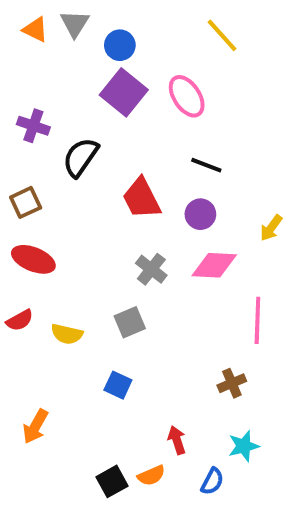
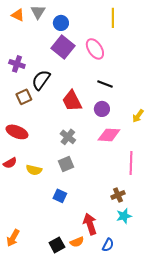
yellow line: (222, 35) -> (113, 18), turned 42
brown square: (26, 202) -> (24, 97), moved
gray cross: (151, 269) -> (68, 137), moved
orange arrow: (35, 426) -> (13, 238), moved
red arrow: (177, 440) -> (90, 224), size x1.5
cyan star: (244, 446) -> (124, 216), moved

